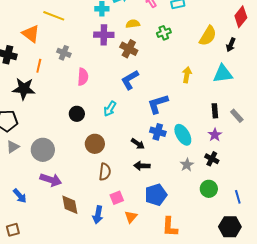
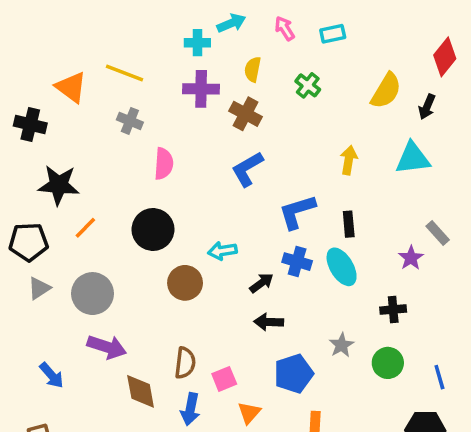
yellow line: (54, 16) -> (125, 73), moved
yellow semicircle: (133, 24) -> (253, 69), turned -72
green cross: (164, 33) -> (308, 85), turned -32
orange line: (39, 66) -> (85, 228), moved, turned 32
cyan arrow: (110, 109) -> (222, 251), moved, turned 49
black rectangle: (215, 111) -> (349, 224), moved
black circle: (77, 114) -> (153, 229), size x1.5
purple star: (215, 135) -> (411, 258), moved
black arrow: (138, 144) -> (262, 283), turned -72
black cross: (212, 159) -> (393, 310), turned -32
gray star: (187, 165) -> (342, 345), moved
brown semicircle: (105, 172) -> (185, 363), moved

